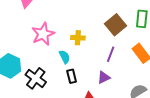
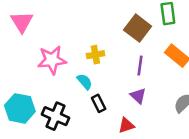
pink star: (43, 34) -> (52, 60), turned 30
purple triangle: (104, 77) -> (138, 96), turned -40

